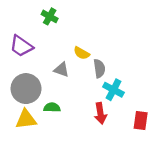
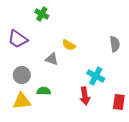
gray semicircle: (99, 68) -> (115, 44), moved
gray circle: (26, 89) -> (22, 75), size x0.7

